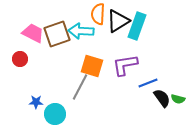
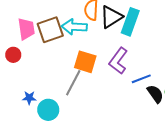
pink trapezoid: (33, 33) -> (26, 29), turned 55
purple L-shape: (125, 65) -> (118, 61), turned -44

